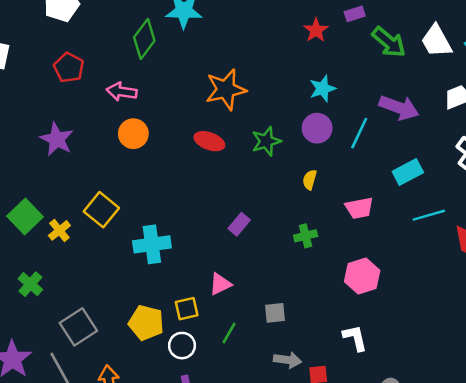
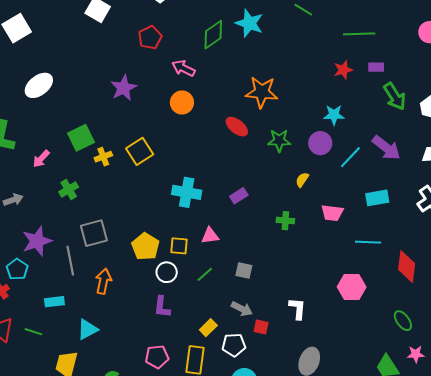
cyan line: (429, 215) -> (368, 242), moved
cyan cross: (152, 244) -> (187, 192), moved
pink hexagon: (362, 276) -> (352, 287), moved

